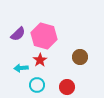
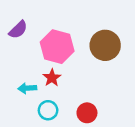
purple semicircle: (18, 34) -> (18, 30), moved
brown circle: (80, 57) -> (105, 45), moved, size x1.5

